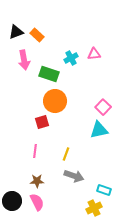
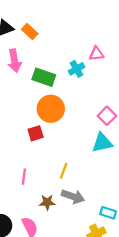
cyan cross: (71, 58) -> (77, 69), moved
pink line: (35, 151) -> (24, 177), moved
brown star: (37, 181) -> (47, 202), moved

